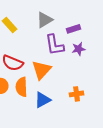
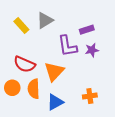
gray triangle: (45, 20) -> (45, 20), moved

